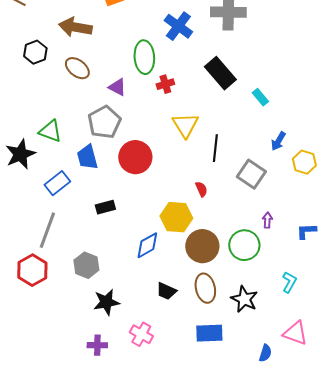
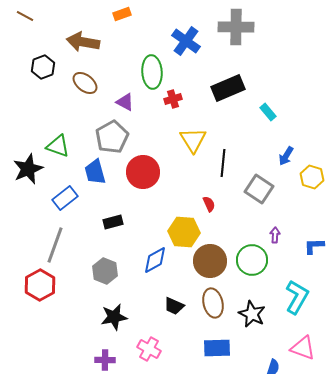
black rectangle: (220, 73) -> (228, 88), turned -72
gray hexagon: (86, 265) -> (105, 271), moved
cyan L-shape: (289, 282) -> (297, 297), size x1.6

